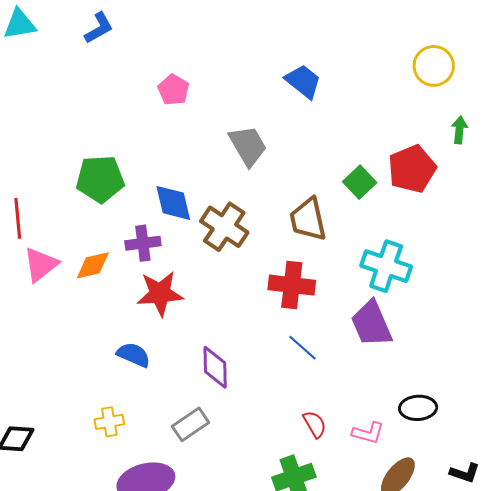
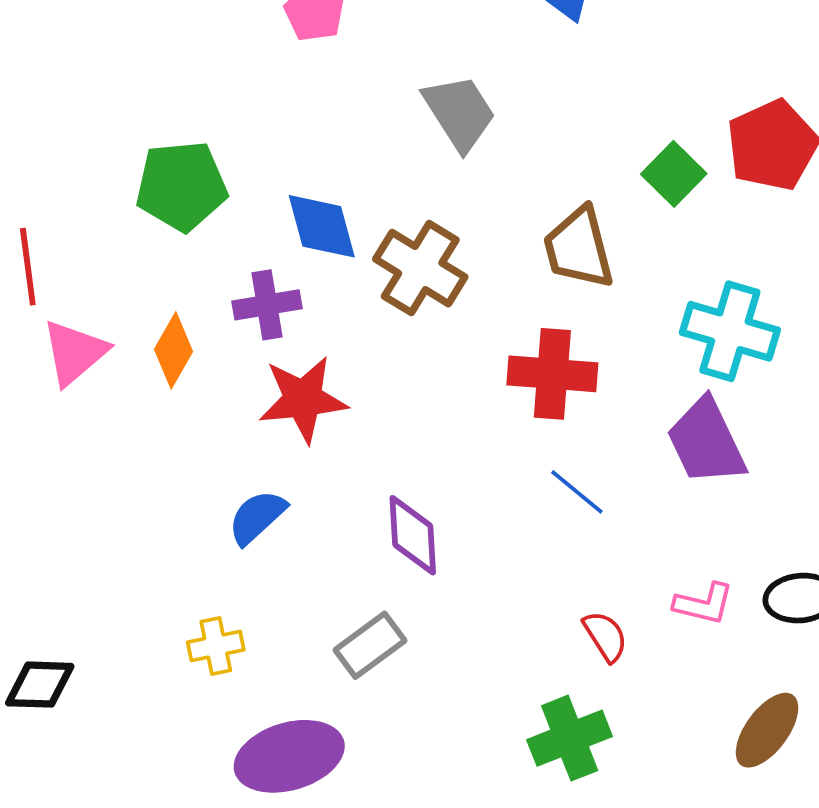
orange diamond: (93, 265) -> (173, 350), turned -45
blue semicircle: (134, 355) -> (257, 517), turned -64
pink L-shape: (368, 433) -> (704, 604), moved

